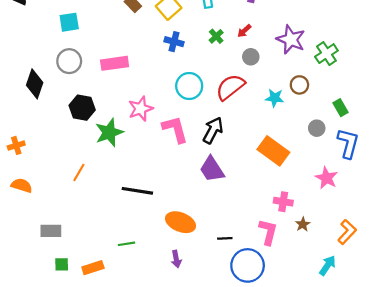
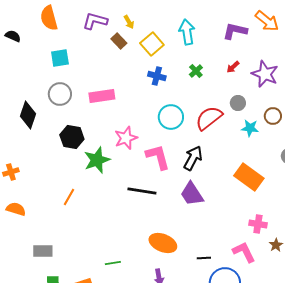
red arrow: (244, 31) -> (233, 67), moved
gray circle: (251, 57) -> (238, 103), moved
black line: (137, 191) -> (142, 191), moved
pink L-shape: (268, 232) -> (244, 252), turned -40

